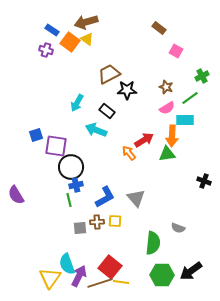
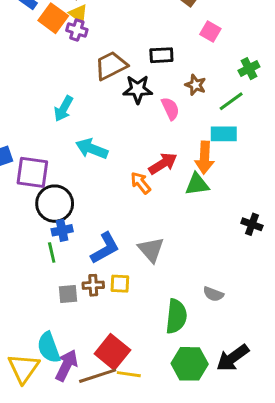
purple cross: (46, 50) -> (77, 30), moved
pink semicircle: (167, 108) -> (170, 109), moved, turned -84
black rectangle: (107, 111) -> (161, 55), moved, turned -42

